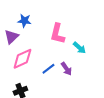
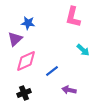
pink L-shape: (57, 34) -> (73, 17), moved
purple arrow: (66, 69) -> (69, 90), moved, turned 136

